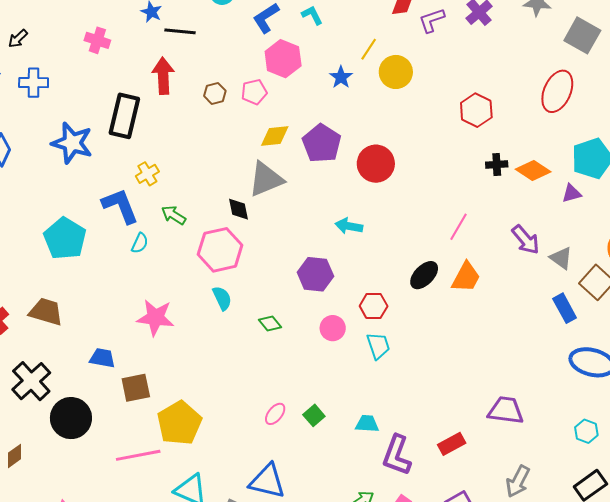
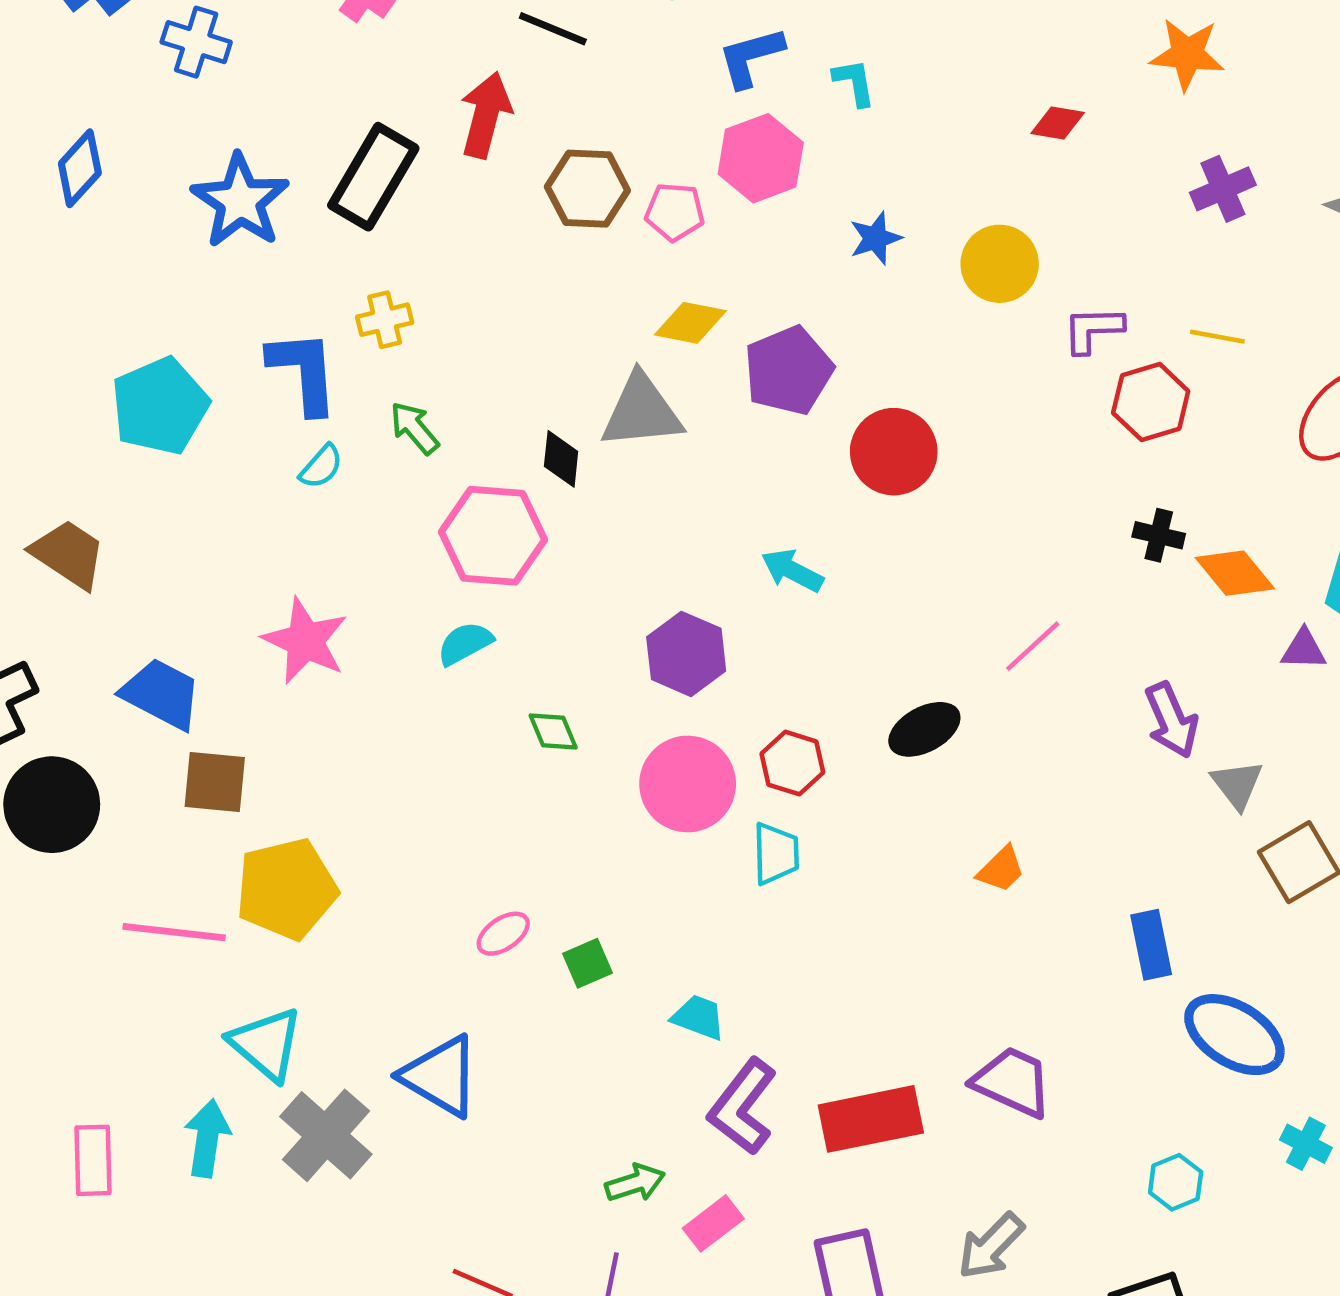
purple L-shape: (432, 20) -> (1093, 329), moved
yellow line: (369, 49) -> (1217, 337), moved, turned 50
brown hexagon: (215, 93) -> (587, 189), size x1.6
orange trapezoid: (466, 277) -> (1001, 869), moved, size x0.7
cyan semicircle: (222, 298) -> (465, 643), turned -110
blue rectangle: (565, 308) -> (1151, 945), moved
pink circle: (333, 328) -> (688, 784), size x1.6
blue trapezoid: (102, 358) -> (161, 694), size x1.4
red rectangle: (452, 444) -> (871, 1119), size x1.6

